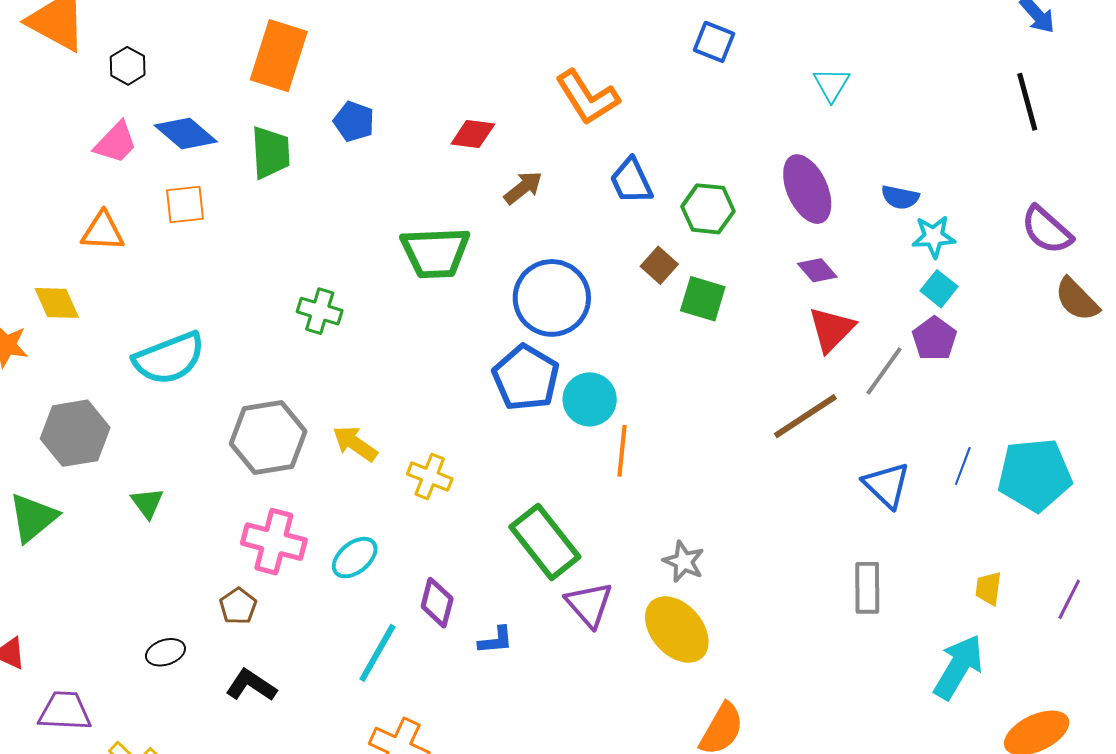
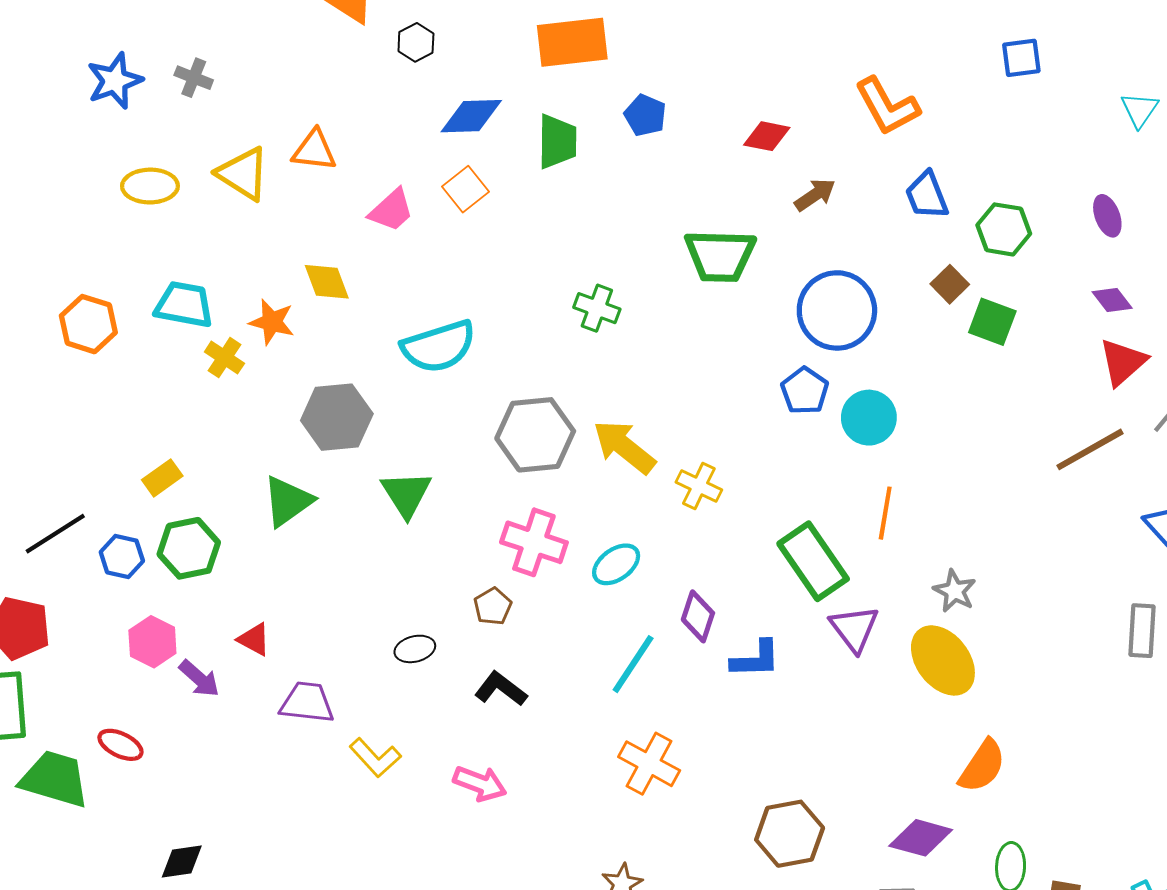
blue square: (714, 42) -> (1021, 58), turned -33
orange rectangle: (279, 56) -> (572, 42), turned 62
blue diamond: (186, 133) -> (471, 116), turned -46
pink trapezoid: (116, 143) -> (391, 210), moved
purple ellipse: (807, 189) -> (1107, 216), size x0.6
orange square: (185, 204) -> (465, 189), turned -36
orange triangle: (103, 231) -> (314, 150), moved
blue pentagon: (526, 378) -> (805, 391), size x0.7
yellow arrow: (355, 444) -> (624, 447), size x1.4
orange line: (622, 451) -> (885, 513), moved
green triangle: (147, 503) -> (406, 494), size x1.5
blue L-shape: (496, 640) -> (756, 659), size x1.4

